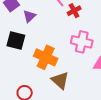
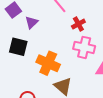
red cross: (74, 11) -> (78, 24), moved

